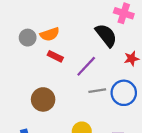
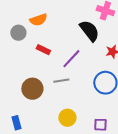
orange semicircle: (50, 34) -> (38, 20), moved
gray line: (97, 91) -> (61, 81), moved

